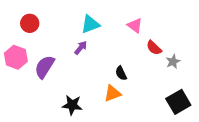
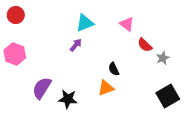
red circle: (30, 23) -> (16, 15), moved
purple semicircle: (45, 67) -> (42, 88), moved

